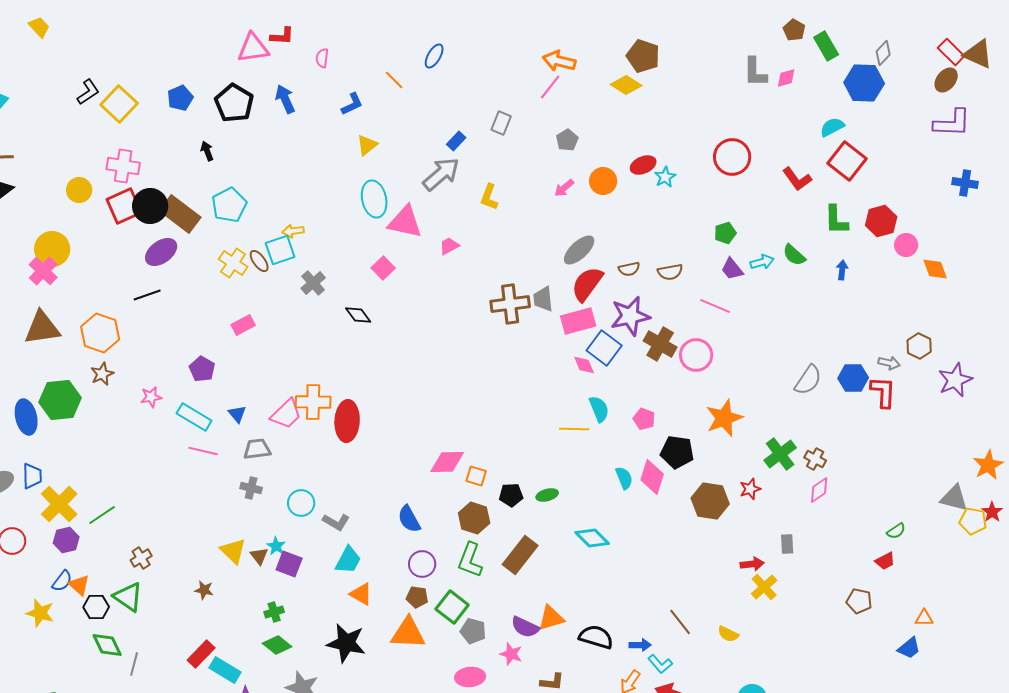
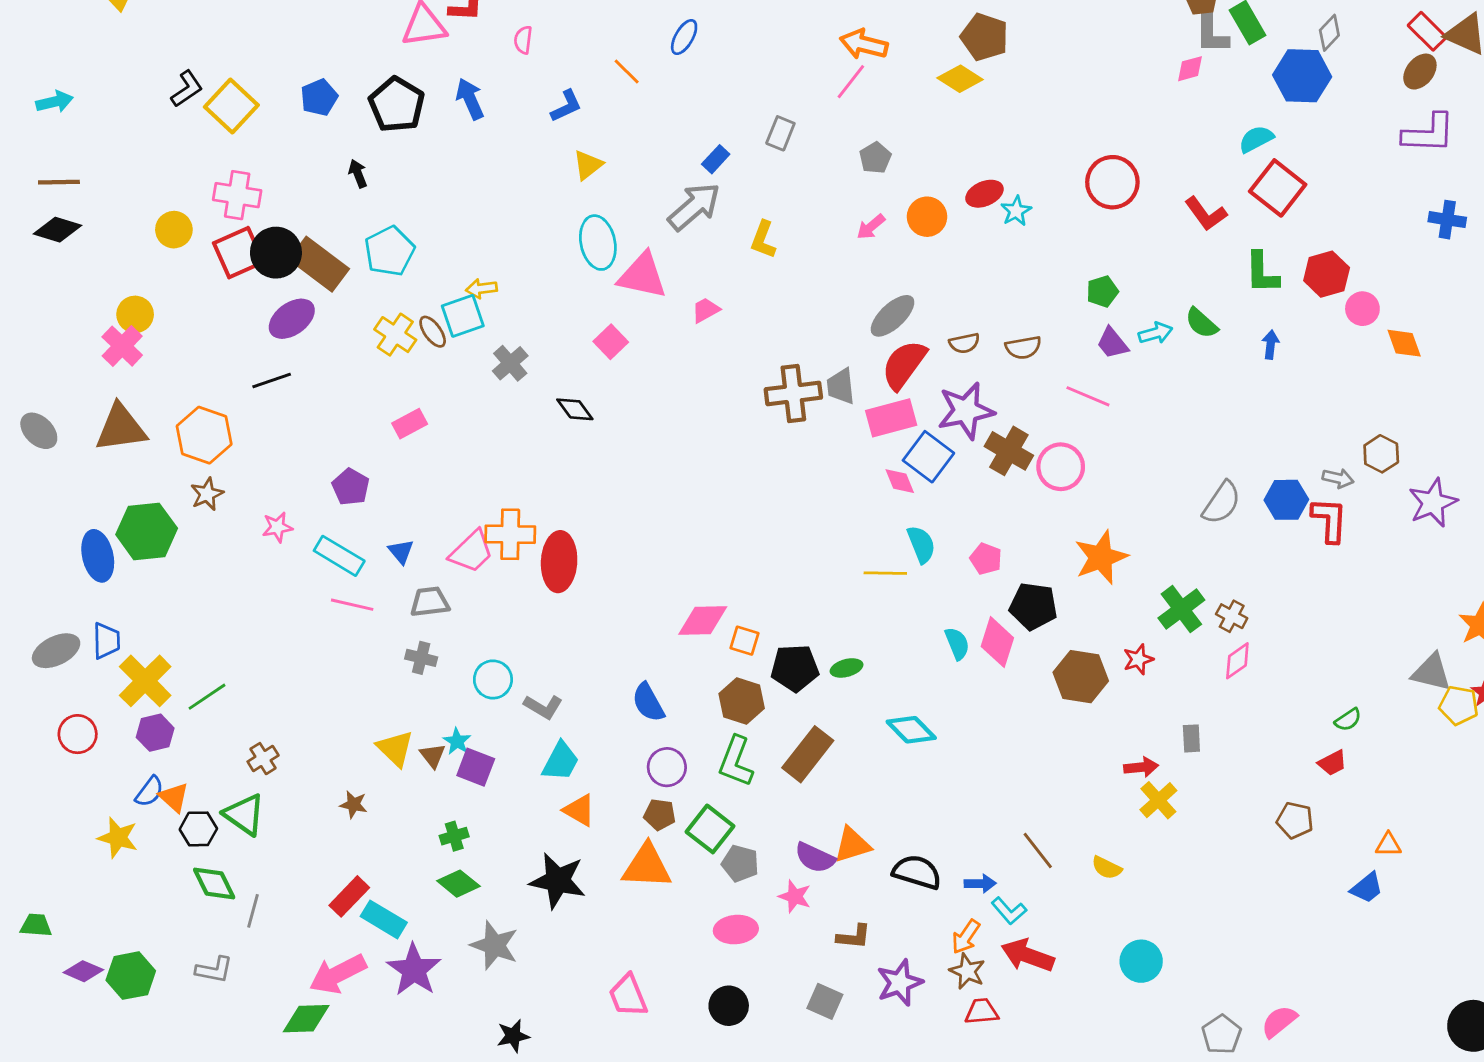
gray L-shape: (755, 72) -> (1212, 33), moved
yellow circle: (52, 249) -> (135, 314), size x0.7
black pentagon: (511, 495) -> (795, 668), size x1.4

